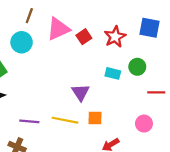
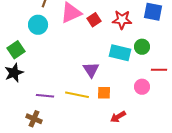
red star: (115, 37) -> (122, 20), turned 30
cyan rectangle: (113, 73) -> (120, 53), size x1.5
pink circle: (144, 124) -> (142, 87), moved

